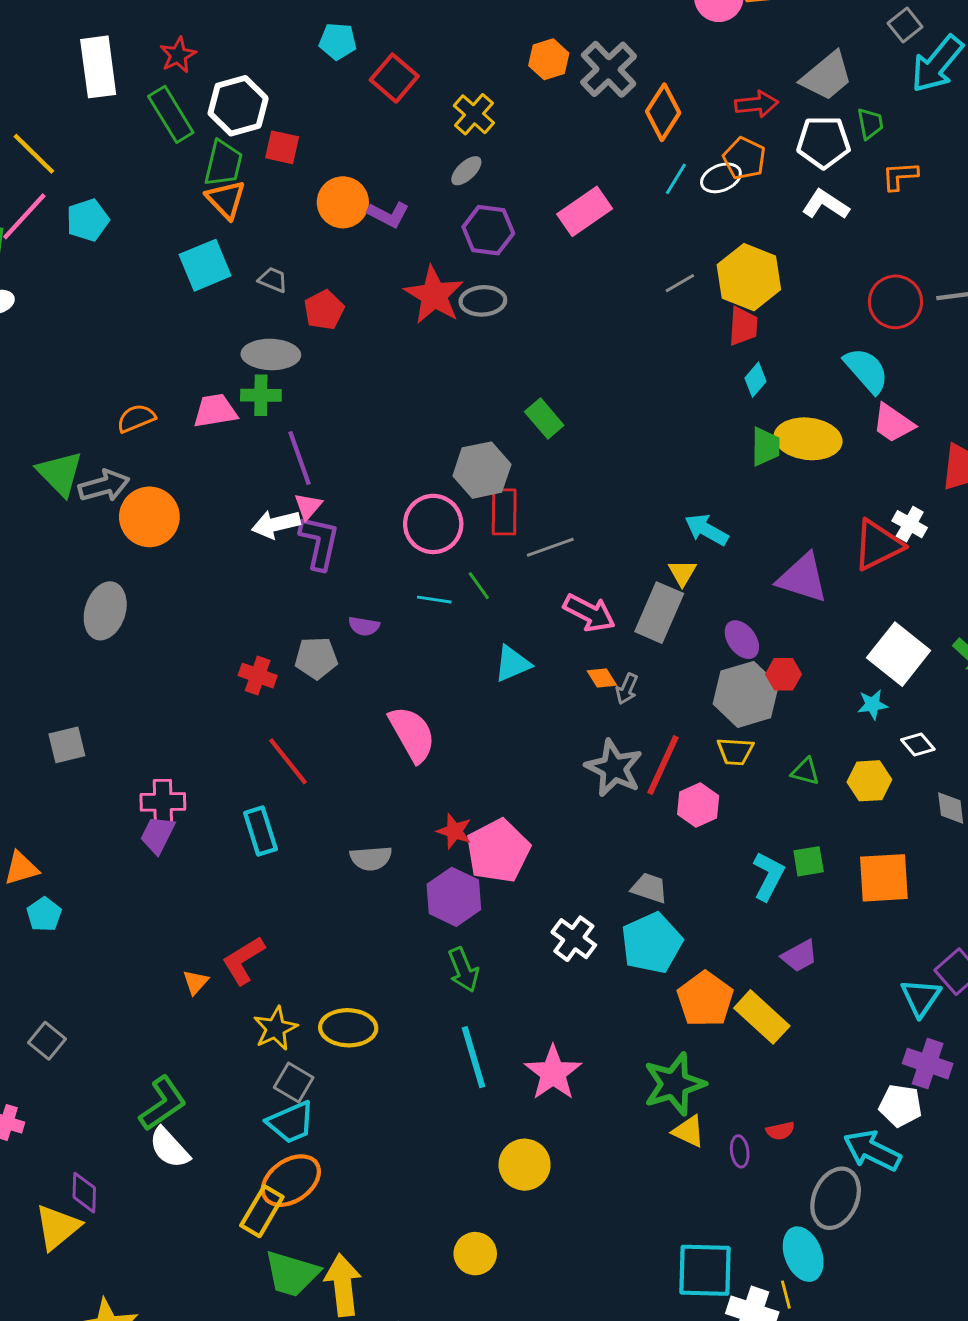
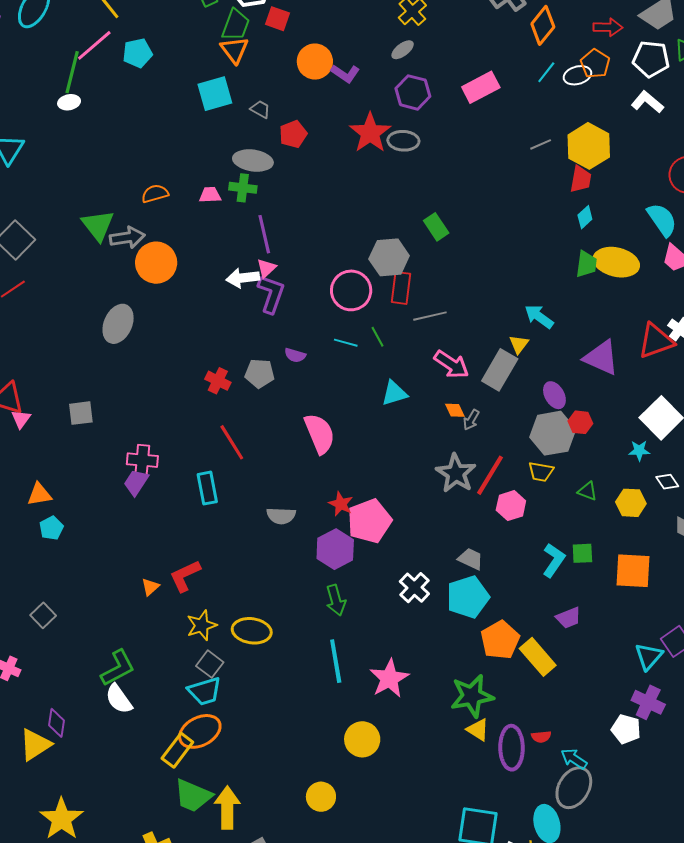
pink trapezoid: (215, 411) -> (210, 195), size x0.7
purple ellipse: (740, 1151) -> (512, 748), size x2.0
cyan arrow: (872, 1151) -> (574, 759), moved, size x0.7

